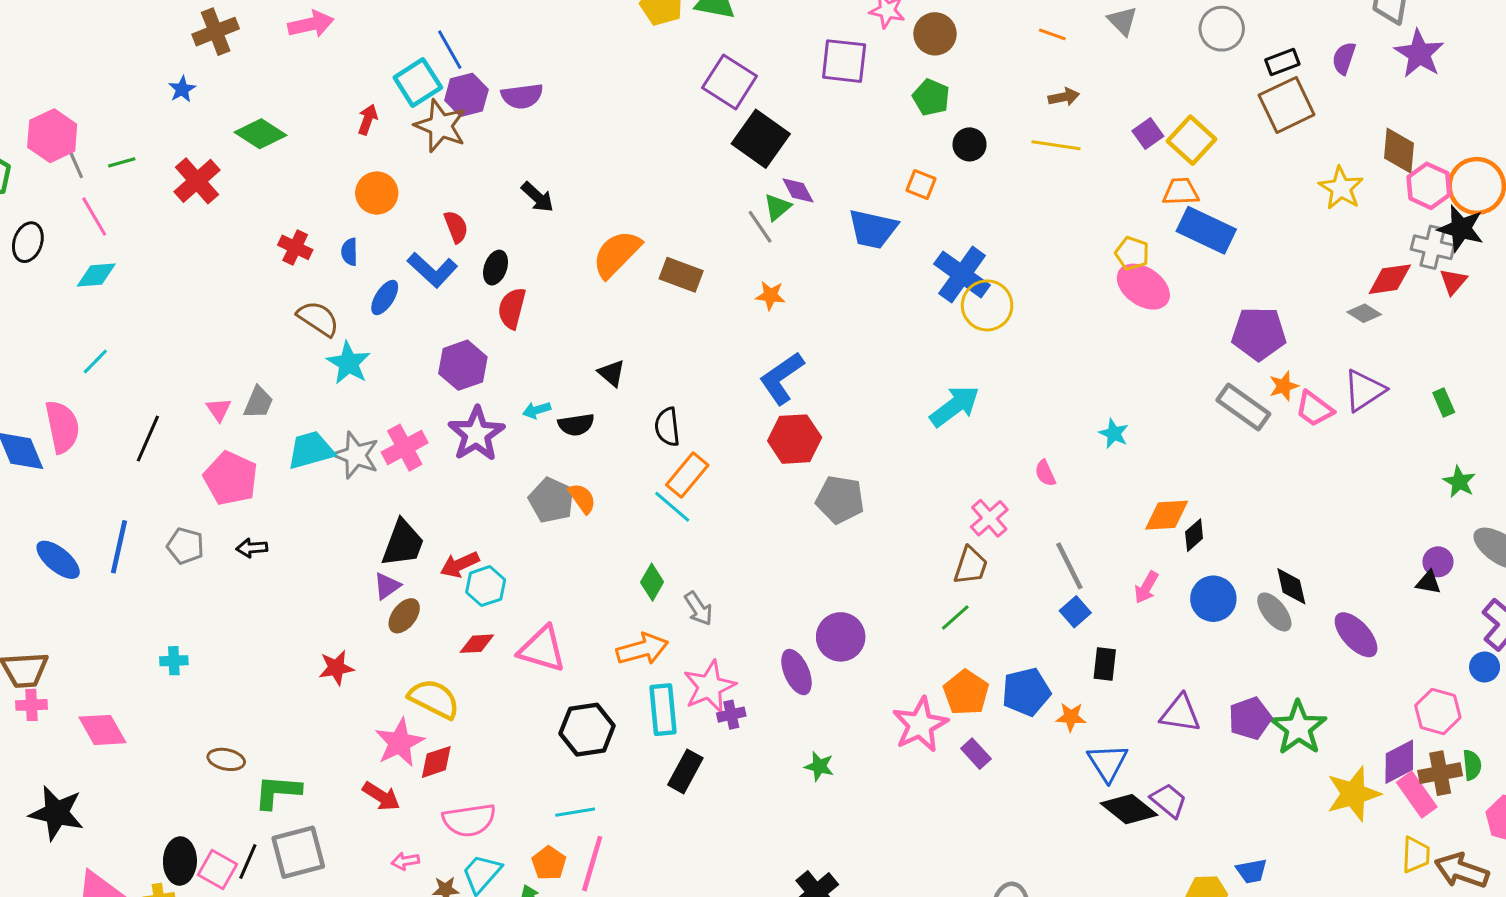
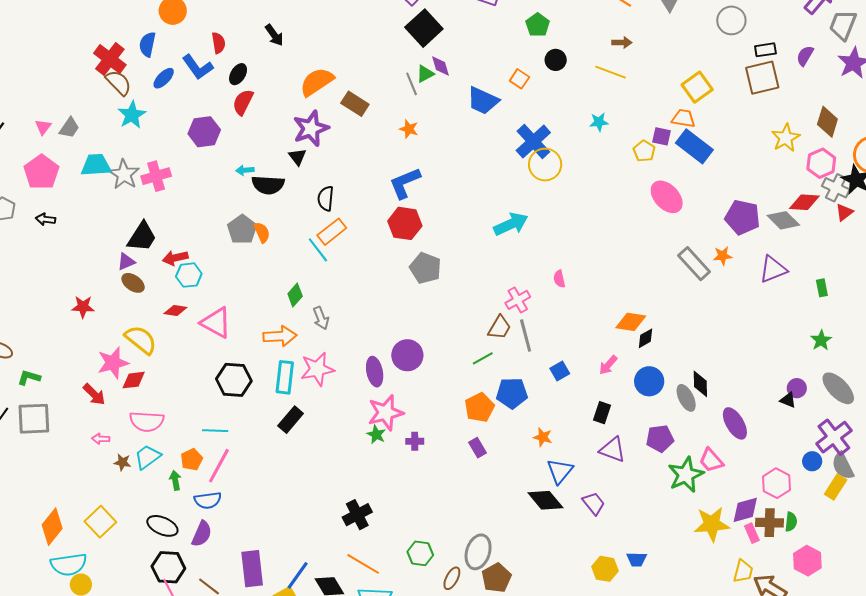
purple square: (1148, 134) -> (662, 136), moved, turned 36
pink hexagon: (1429, 186) -> (821, 163), moved
red cross: (295, 247) -> (110, 59), moved, size x1.5
blue semicircle: (349, 252) -> (147, 44), size x1.4
pink ellipse: (1143, 287) -> (667, 197), moved
gray diamond: (1364, 313) -> (783, 220), size x1.5
purple pentagon: (1259, 334) -> (742, 217), moved
pink trapezoid: (1314, 409) -> (711, 460), moved
black semicircle: (576, 425) -> (268, 185), size x1.4
cyan star: (1114, 433) -> (599, 122), moved, turned 30
purple star: (476, 434) -> (311, 128), moved
gray line: (1069, 566) -> (526, 336), moved
brown ellipse: (404, 616) -> (133, 283), turned 75
black rectangle: (1105, 664) -> (602, 413), moved
blue pentagon: (1026, 692) -> (512, 393), moved
purple cross: (731, 715) -> (415, 441), moved
purple pentagon: (1250, 718) -> (660, 438), moved
pink star: (920, 725) -> (386, 413), moved
green L-shape: (278, 792) -> (29, 378), size x0.7
pink rectangle: (1417, 795) -> (752, 533), size x0.7
black diamond: (1129, 809) -> (545, 500), moved

